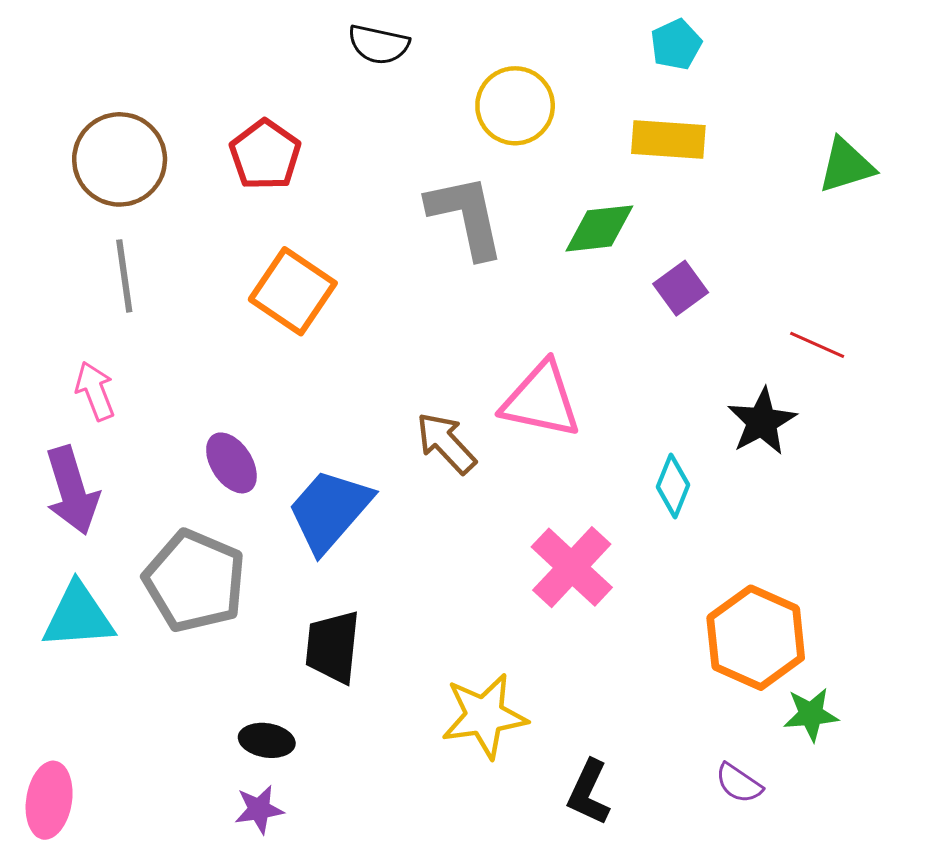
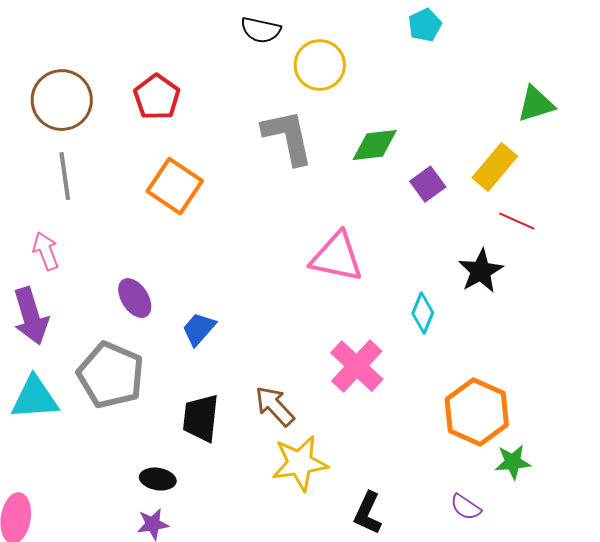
black semicircle: (379, 44) -> (261, 30), moved
yellow rectangle: (668, 139) -> (495, 167), moved, turned -54
brown arrow: (446, 443) -> (275, 406), moved
blue trapezoid: (330, 510) -> (199, 329), size x0.6

